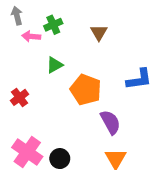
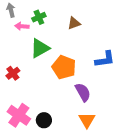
brown triangle: (99, 32) -> (74, 23), turned 40
green triangle: (55, 65) -> (40, 48), size x1.5

